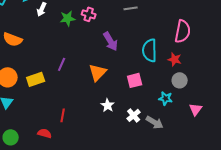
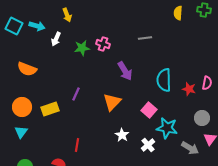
pink semicircle: (183, 31) -> (207, 83), moved, size x0.6
pink square: (135, 80) -> (149, 110), turned -35
gray circle: (180, 80) -> (202, 118), moved
cyan star: (166, 98) -> (167, 128), moved, size x1.5
gray arrow: (155, 122) -> (190, 148), moved

